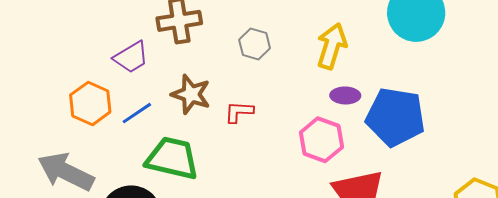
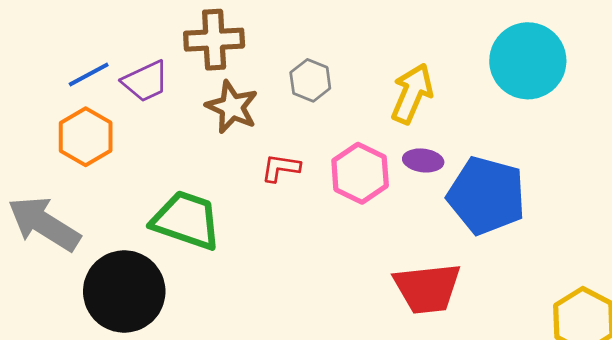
brown star: (191, 94) -> (232, 107), moved
blue line: (137, 113) -> (89, 74), moved
pink hexagon: (321, 140) -> (360, 173), moved

